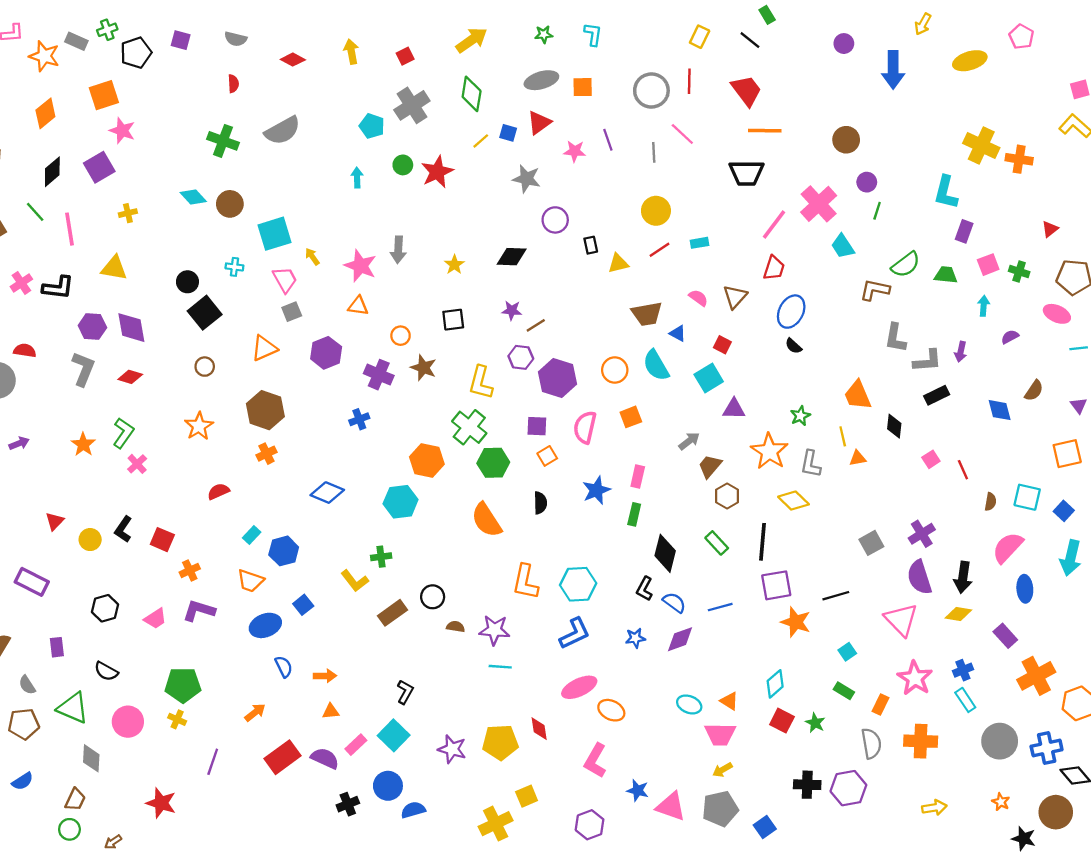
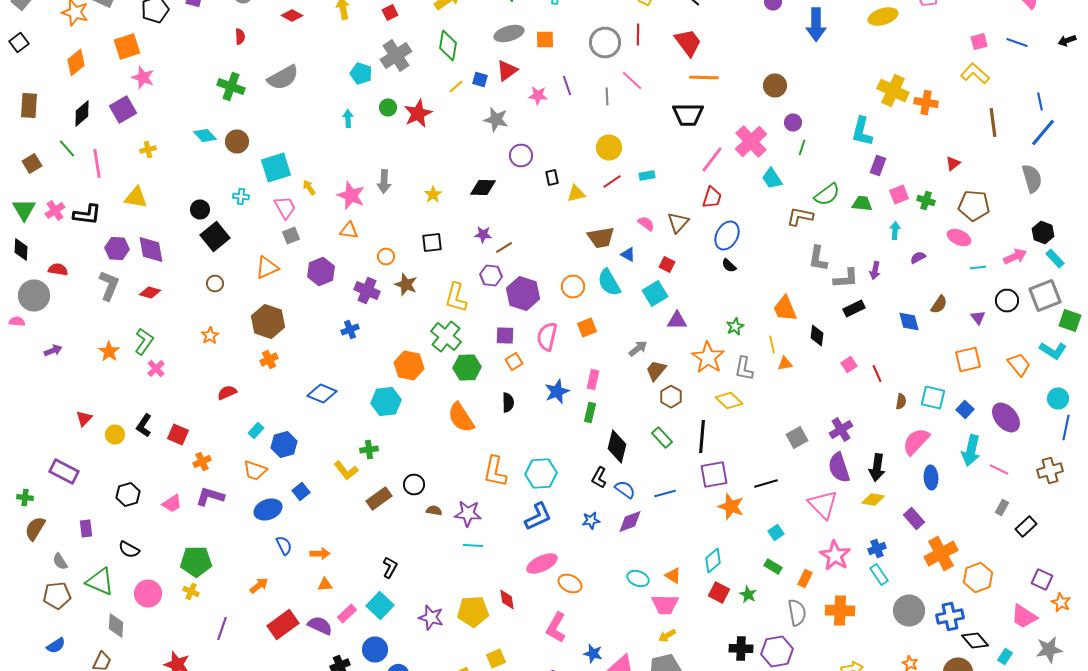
orange star: (199, 426) -> (210, 336), size x0.7

